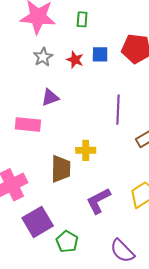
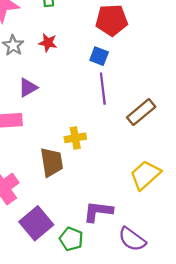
blue square: (100, 54) -> (99, 56), moved, turned 30
purple L-shape: (98, 201) -> (98, 211), moved, turned 44

